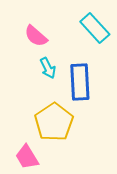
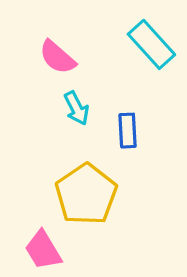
blue rectangle: (80, 82) -> (128, 131), size x0.6

